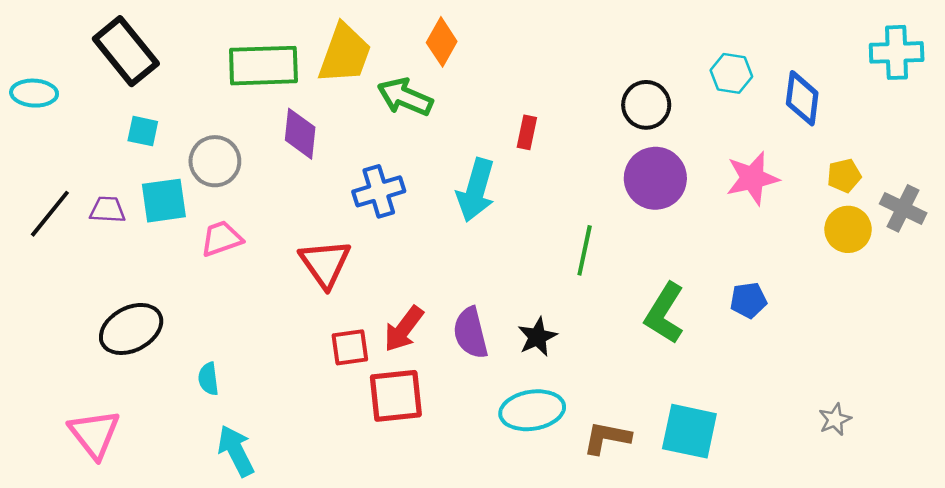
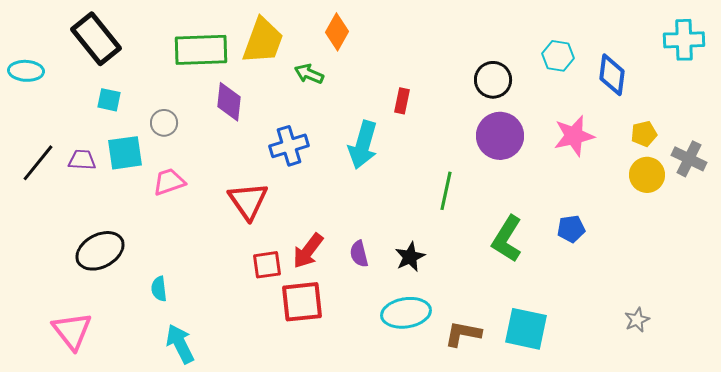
green arrow: (405, 97) -> (309, 74), size x0.7
gray circle: (215, 161) -> (164, 123), size x0.7
purple semicircle: (471, 333) -> (359, 254), size x0.7

